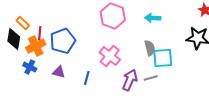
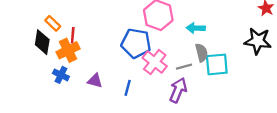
cyan arrow: (153, 18) -> (196, 28), moved
blue pentagon: (63, 41) -> (136, 43), moved, turned 30
gray line: (151, 78) -> (184, 67), moved

